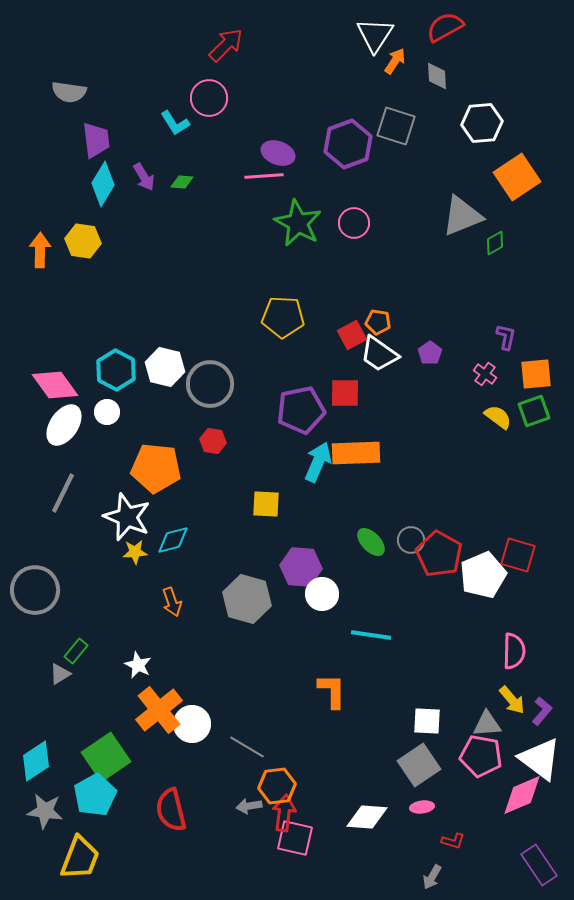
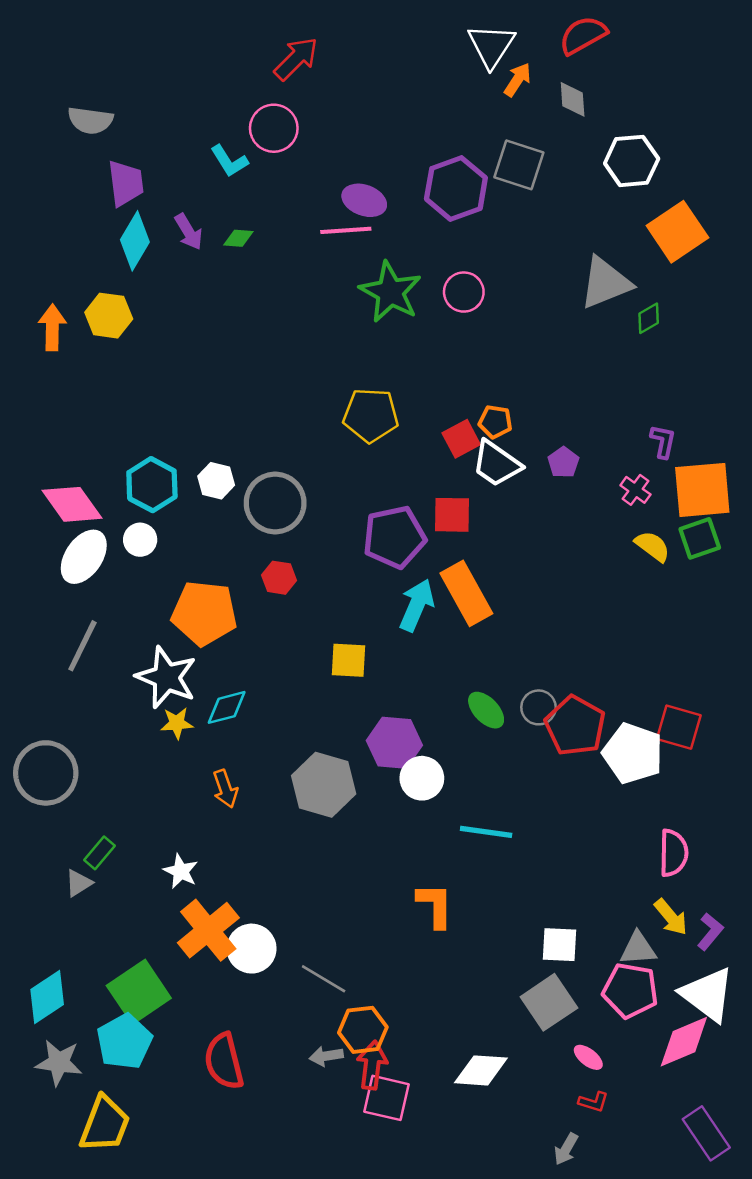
white hexagon: (165, 367) -> (216, 481), size x0.7
orange square: (536, 374) -> (702, 490), size x1.4
orange rectangle: (356, 453) -> (466, 593), turned 63
white pentagon: (483, 575) -> (633, 753), turned -30
pink ellipse: (422, 807) -> (588, 1057), moved, turned 45

